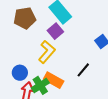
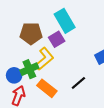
brown pentagon: (25, 18) -> (31, 33), moved
green cross: (40, 85) -> (29, 69), moved

